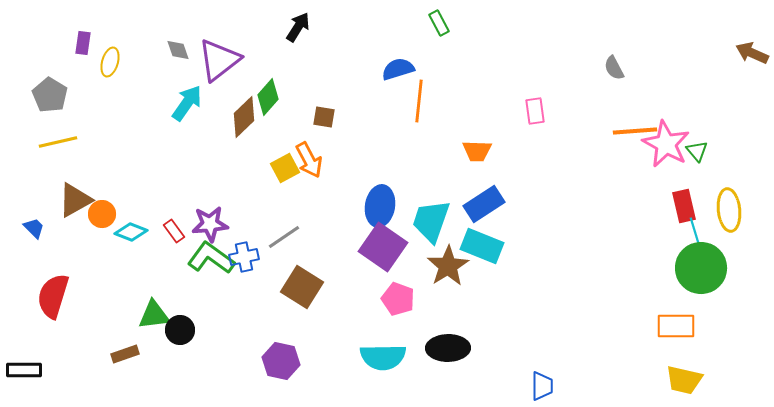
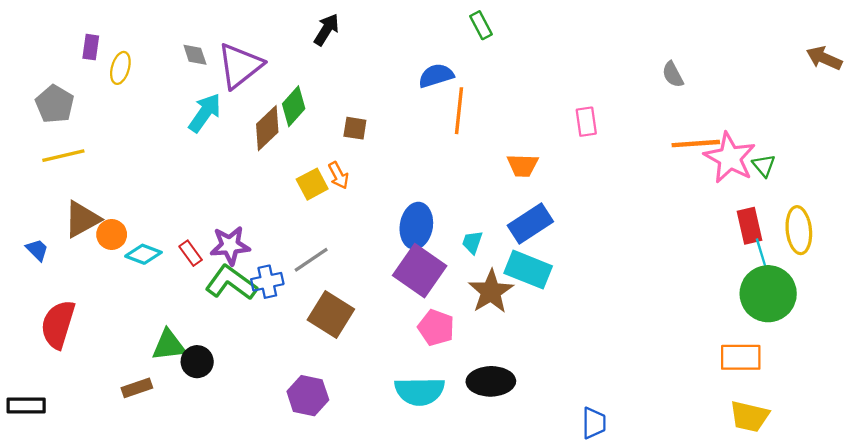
orange arrow: (309, 160) -> (339, 175), size x0.7
cyan trapezoid: (431, 221) -> (472, 242), size x0.5

